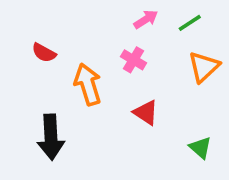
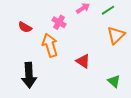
pink cross: (134, 60) -> (59, 22), moved

